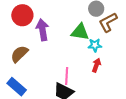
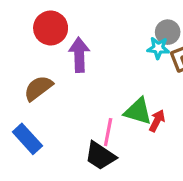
green triangle: (80, 32) -> (138, 111), moved
cyan star: (95, 45) -> (158, 48), moved

